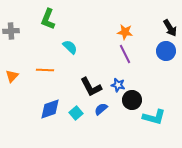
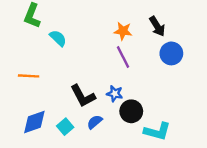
black arrow: (170, 28) -> (157, 26), moved
cyan semicircle: (70, 47) -> (58, 38), moved

